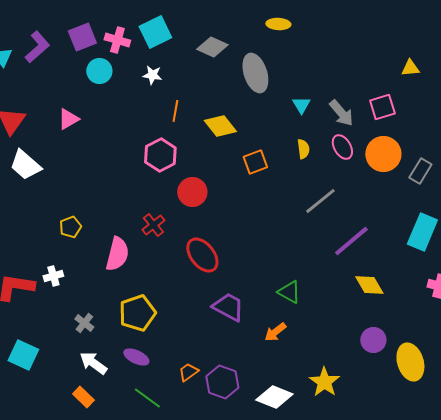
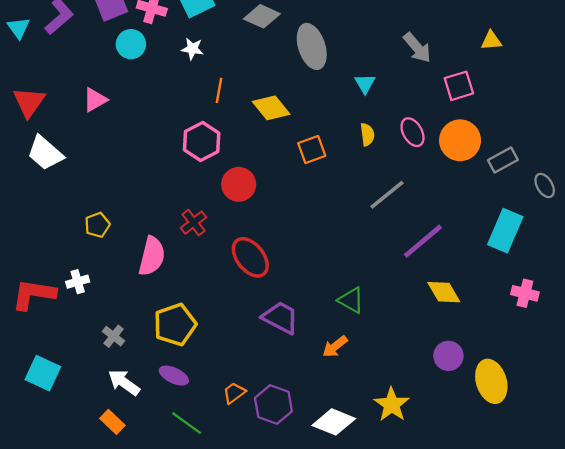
gray arrow: (341, 113) -> (417, 48), moved
gray rectangle: (420, 171) -> (503, 160), turned 30

